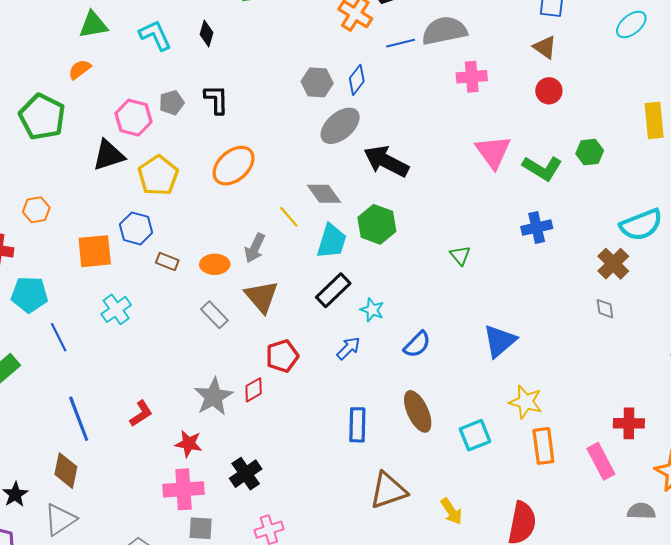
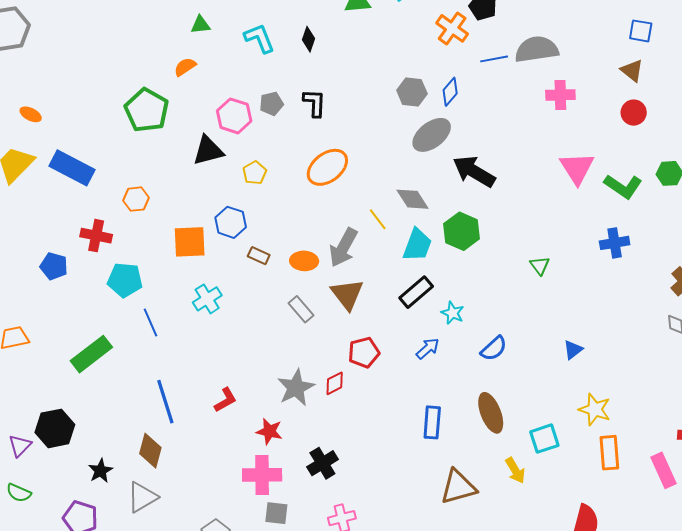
green triangle: (93, 25) -> (200, 25), size x0.7
yellow pentagon: (158, 176) -> (255, 173), size x0.6
gray arrow: (255, 248) -> (343, 248), size x1.4
blue triangle: (500, 341) -> (573, 350), size x0.6
yellow arrow: (451, 511) -> (515, 470), moved

